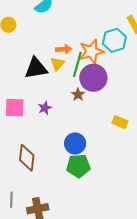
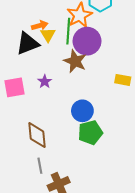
orange arrow: (64, 49) -> (40, 25), moved
brown star: (78, 95) -> (75, 61), size x1.6
gray line: (11, 200) -> (40, 166), moved

